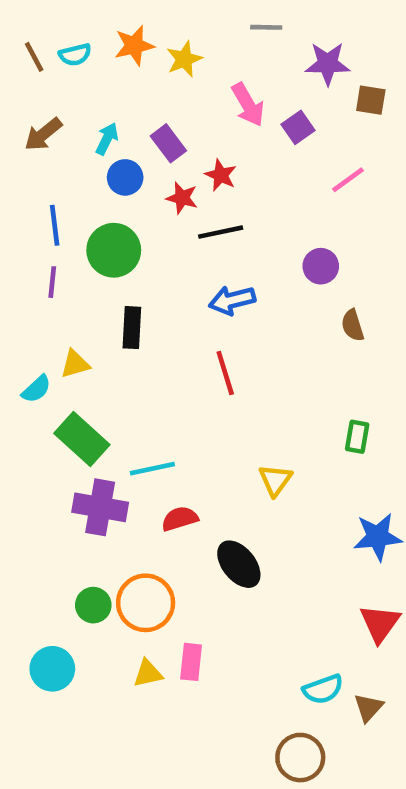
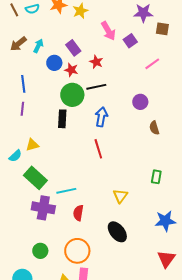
cyan arrow: (107, 139) -> (38, 46), moved
red star: (182, 198) -> (71, 70), moved
green circle: (114, 250) -> (72, 95), moved
blue arrow: (232, 300) -> (101, 117), turned 114
black rectangle: (132, 328) -> (62, 119), moved
red semicircle: (180, 519) -> (78, 213), turned -63
black ellipse: (239, 564) -> (117, 232), moved
orange circle: (146, 603) -> (77, 251), moved

